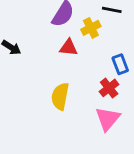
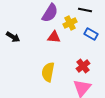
blue rectangle: (120, 64) -> (91, 34), moved, turned -40

